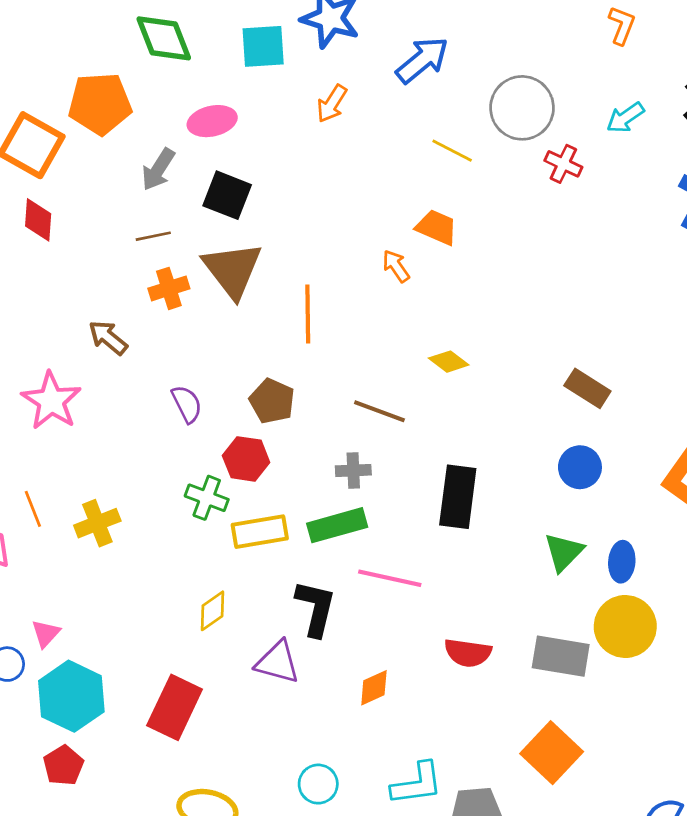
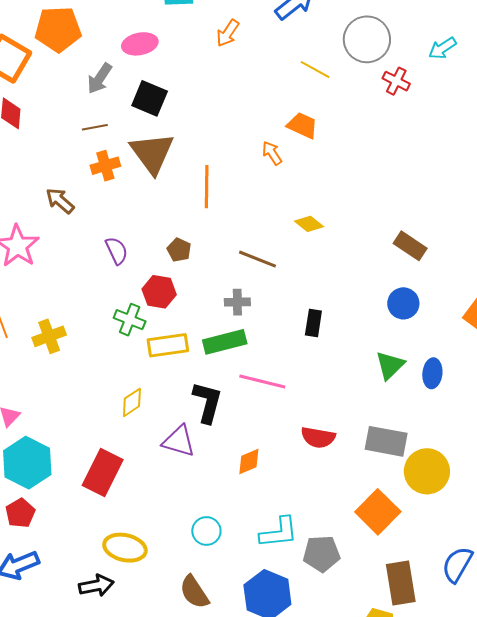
brown pentagon: (272, 401) -> (179, 250), size x0.7
black rectangle: (458, 497) -> (313, 323), size x0.6
yellow circle: (625, 627) -> (427, 471), moved

